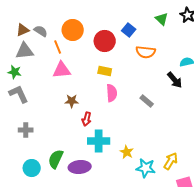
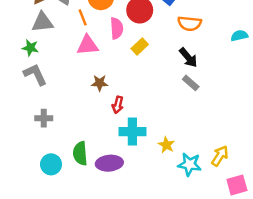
yellow rectangle: (105, 71) -> (140, 47), turned -56
black arrow: (175, 80) -> (188, 57), moved
pink semicircle: (112, 93) -> (117, 28), moved
green semicircle: (56, 159) -> (80, 153), turned -30

